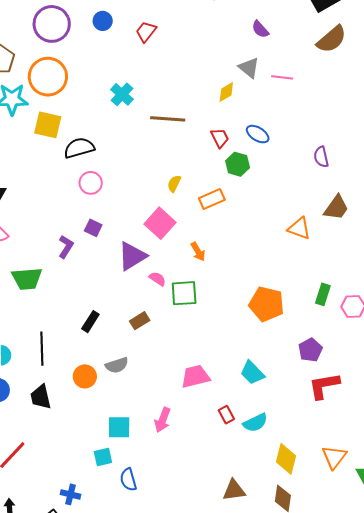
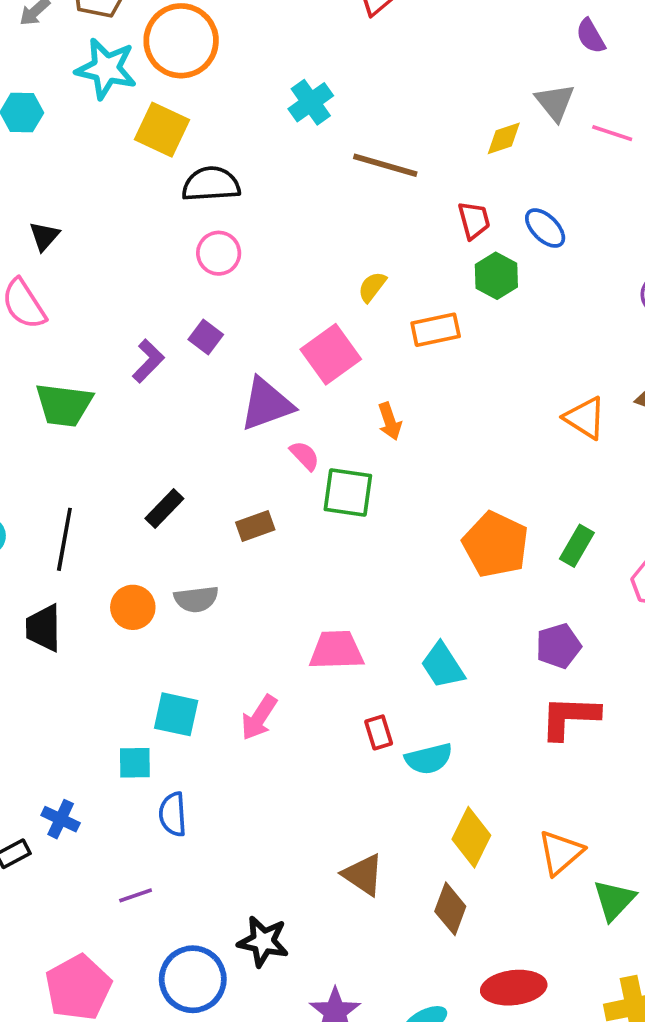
green rectangle: (323, 294) -> (577, 546), moved
brown triangle: (234, 490) -> (363, 875), turned 30

